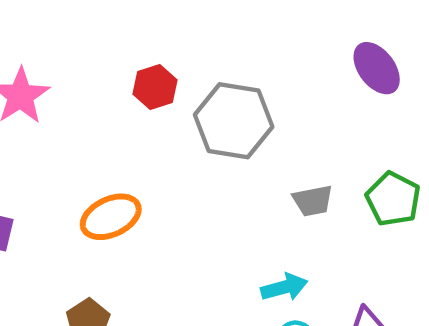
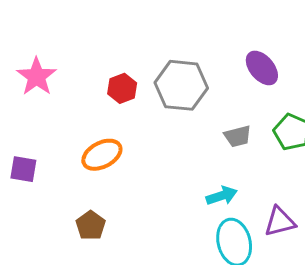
purple ellipse: (377, 68) -> (262, 68), moved
red hexagon: (155, 87) -> (122, 88), moved

